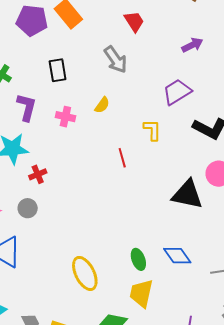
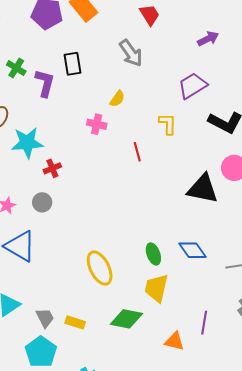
purple L-shape: (27, 107) -> (45, 83), moved
pink cross: (65, 117) -> (97, 124), moved

